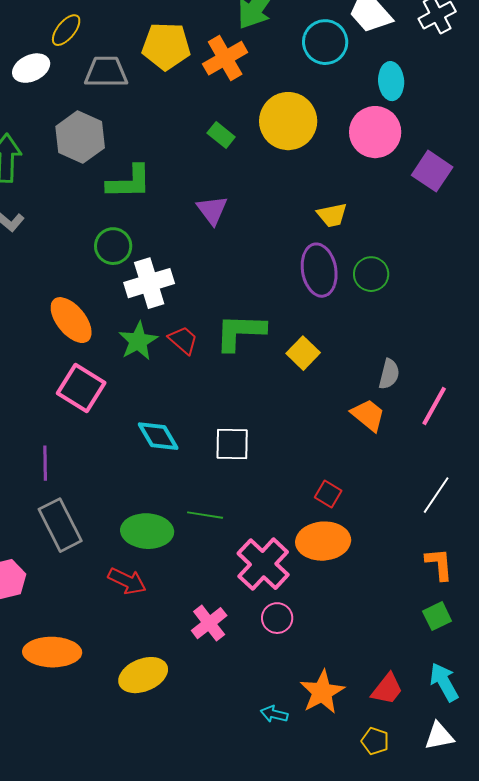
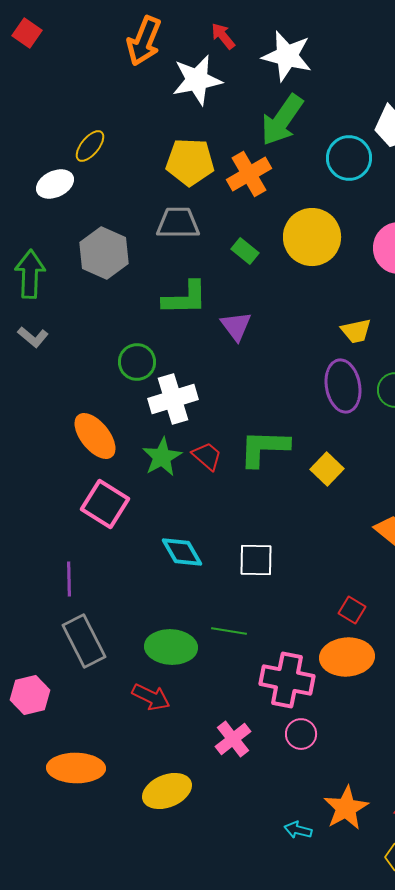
gray trapezoid: (106, 72) -> (178, 223), moved
green L-shape: (129, 182) -> (185, 298), moved
pink cross: (263, 564) -> (287, 680), turned -32

